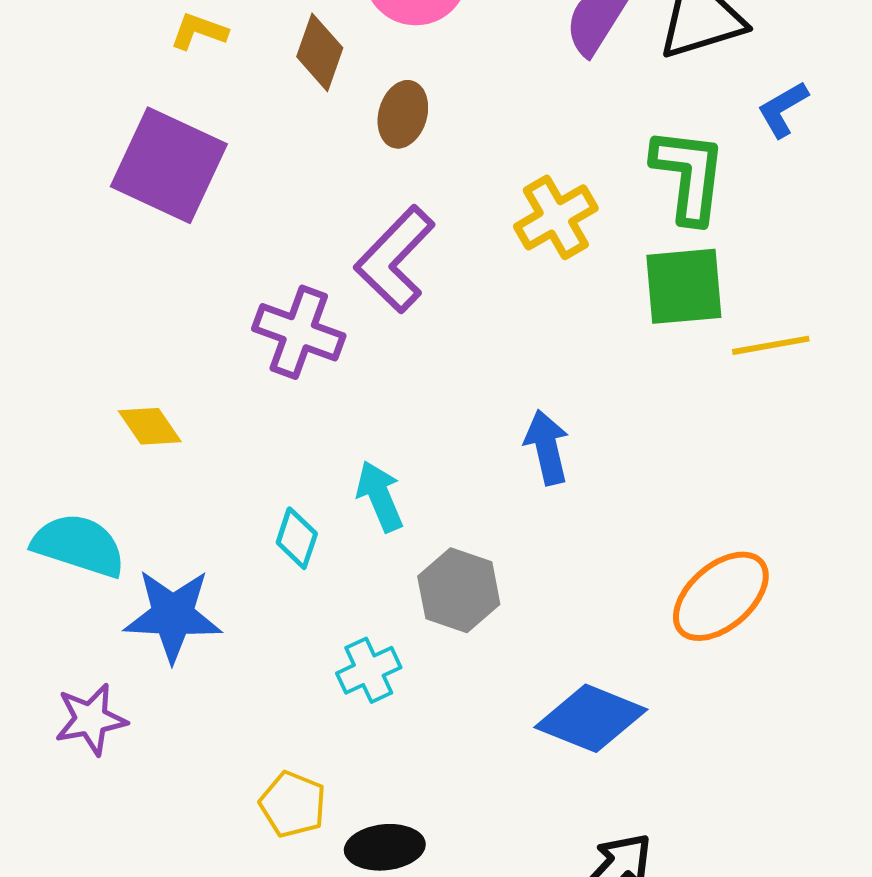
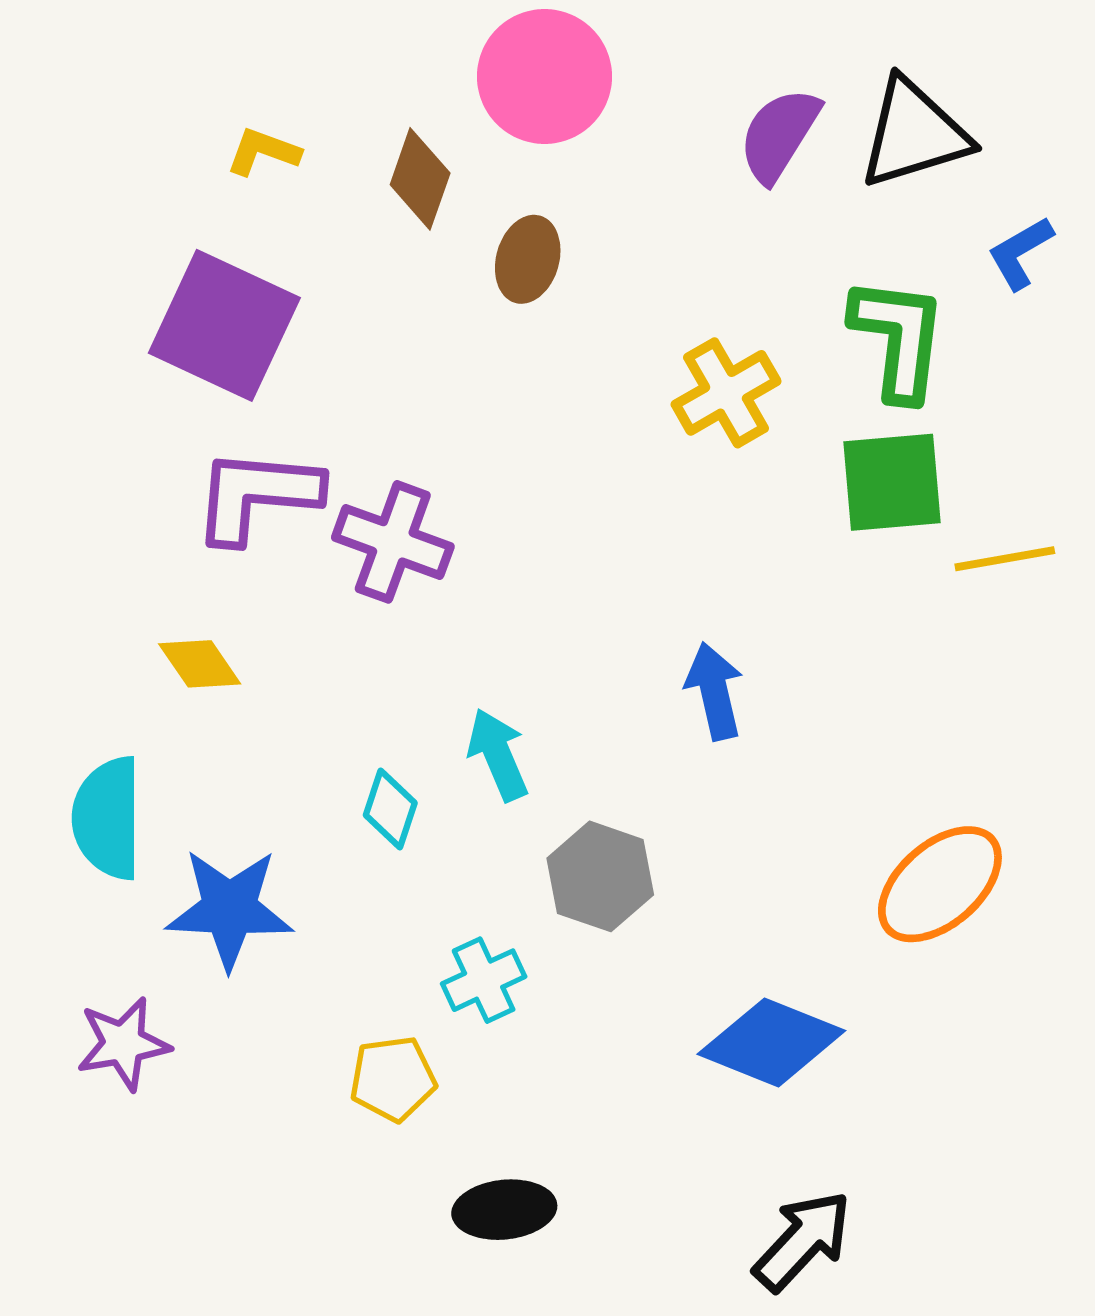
purple L-shape: (395, 259) -> (257, 495), moved, turned 51
cyan semicircle: (79, 545) -> (108, 818), turned -108
yellow pentagon: (293, 804) -> (393, 1079), moved, turned -30

